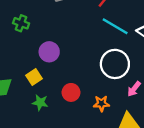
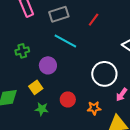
green cross: (21, 23) -> (22, 51), moved, turned -32
cyan line: (115, 26) -> (65, 41), moved

